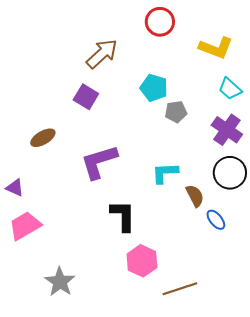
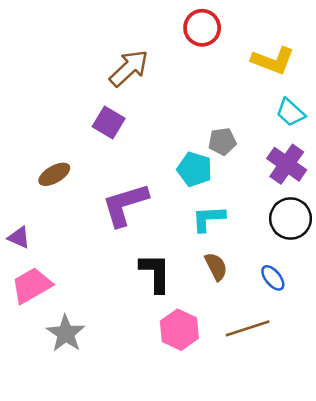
cyan pentagon: (154, 88) -> (195, 169), moved
brown semicircle: (195, 196) -> (216, 267), moved
gray star: (60, 282) -> (66, 333), moved
brown line: (180, 289) -> (248, 328), moved

